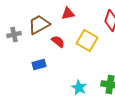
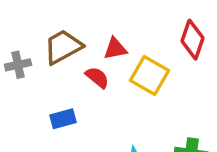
red triangle: (68, 14) -> (115, 49), moved

